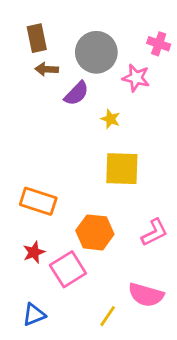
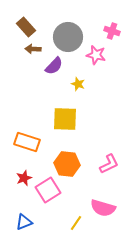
brown rectangle: (37, 38) -> (26, 27), turned -30
yellow square: (122, 169) -> (65, 119), moved

